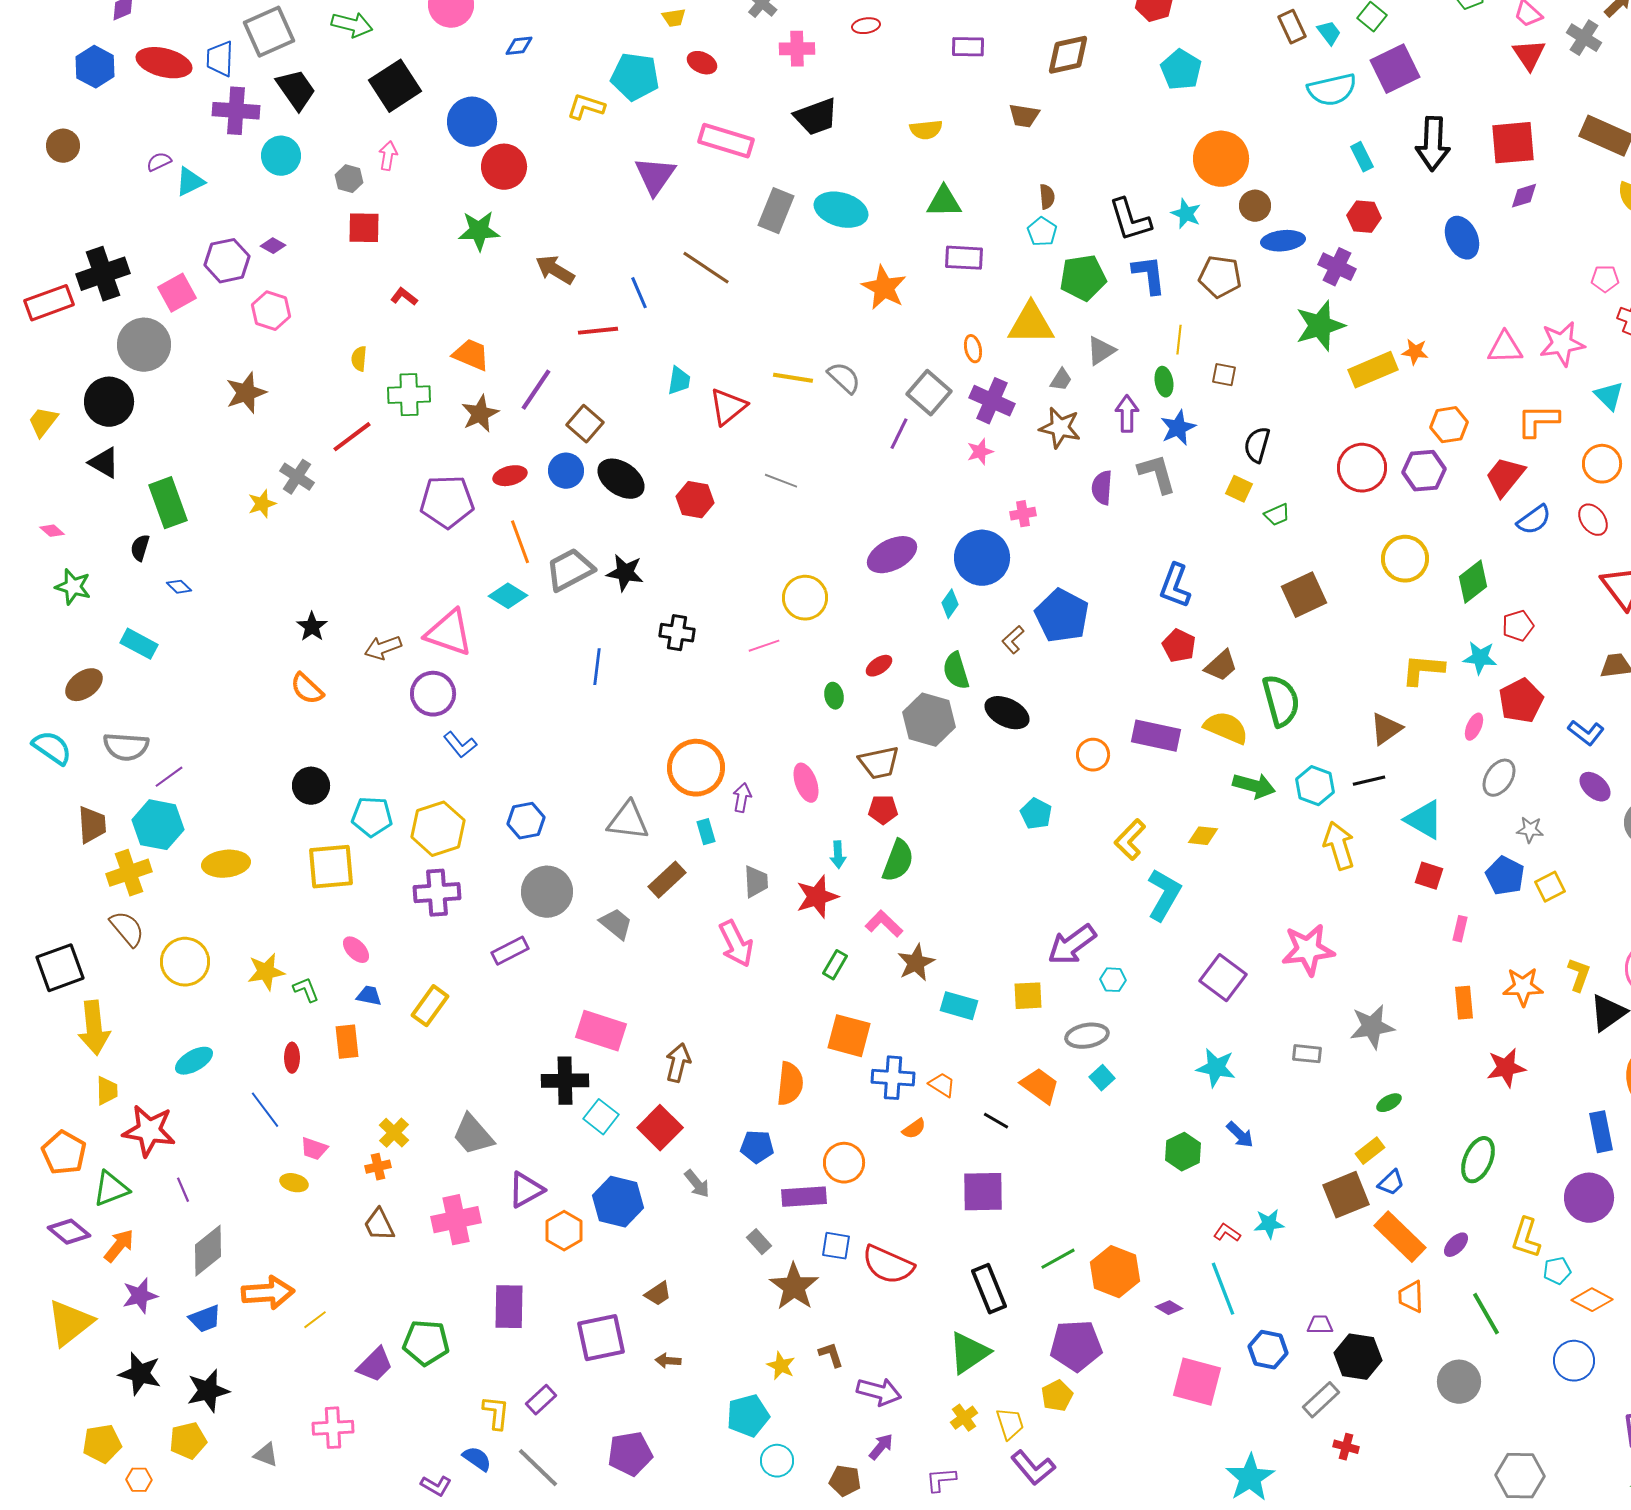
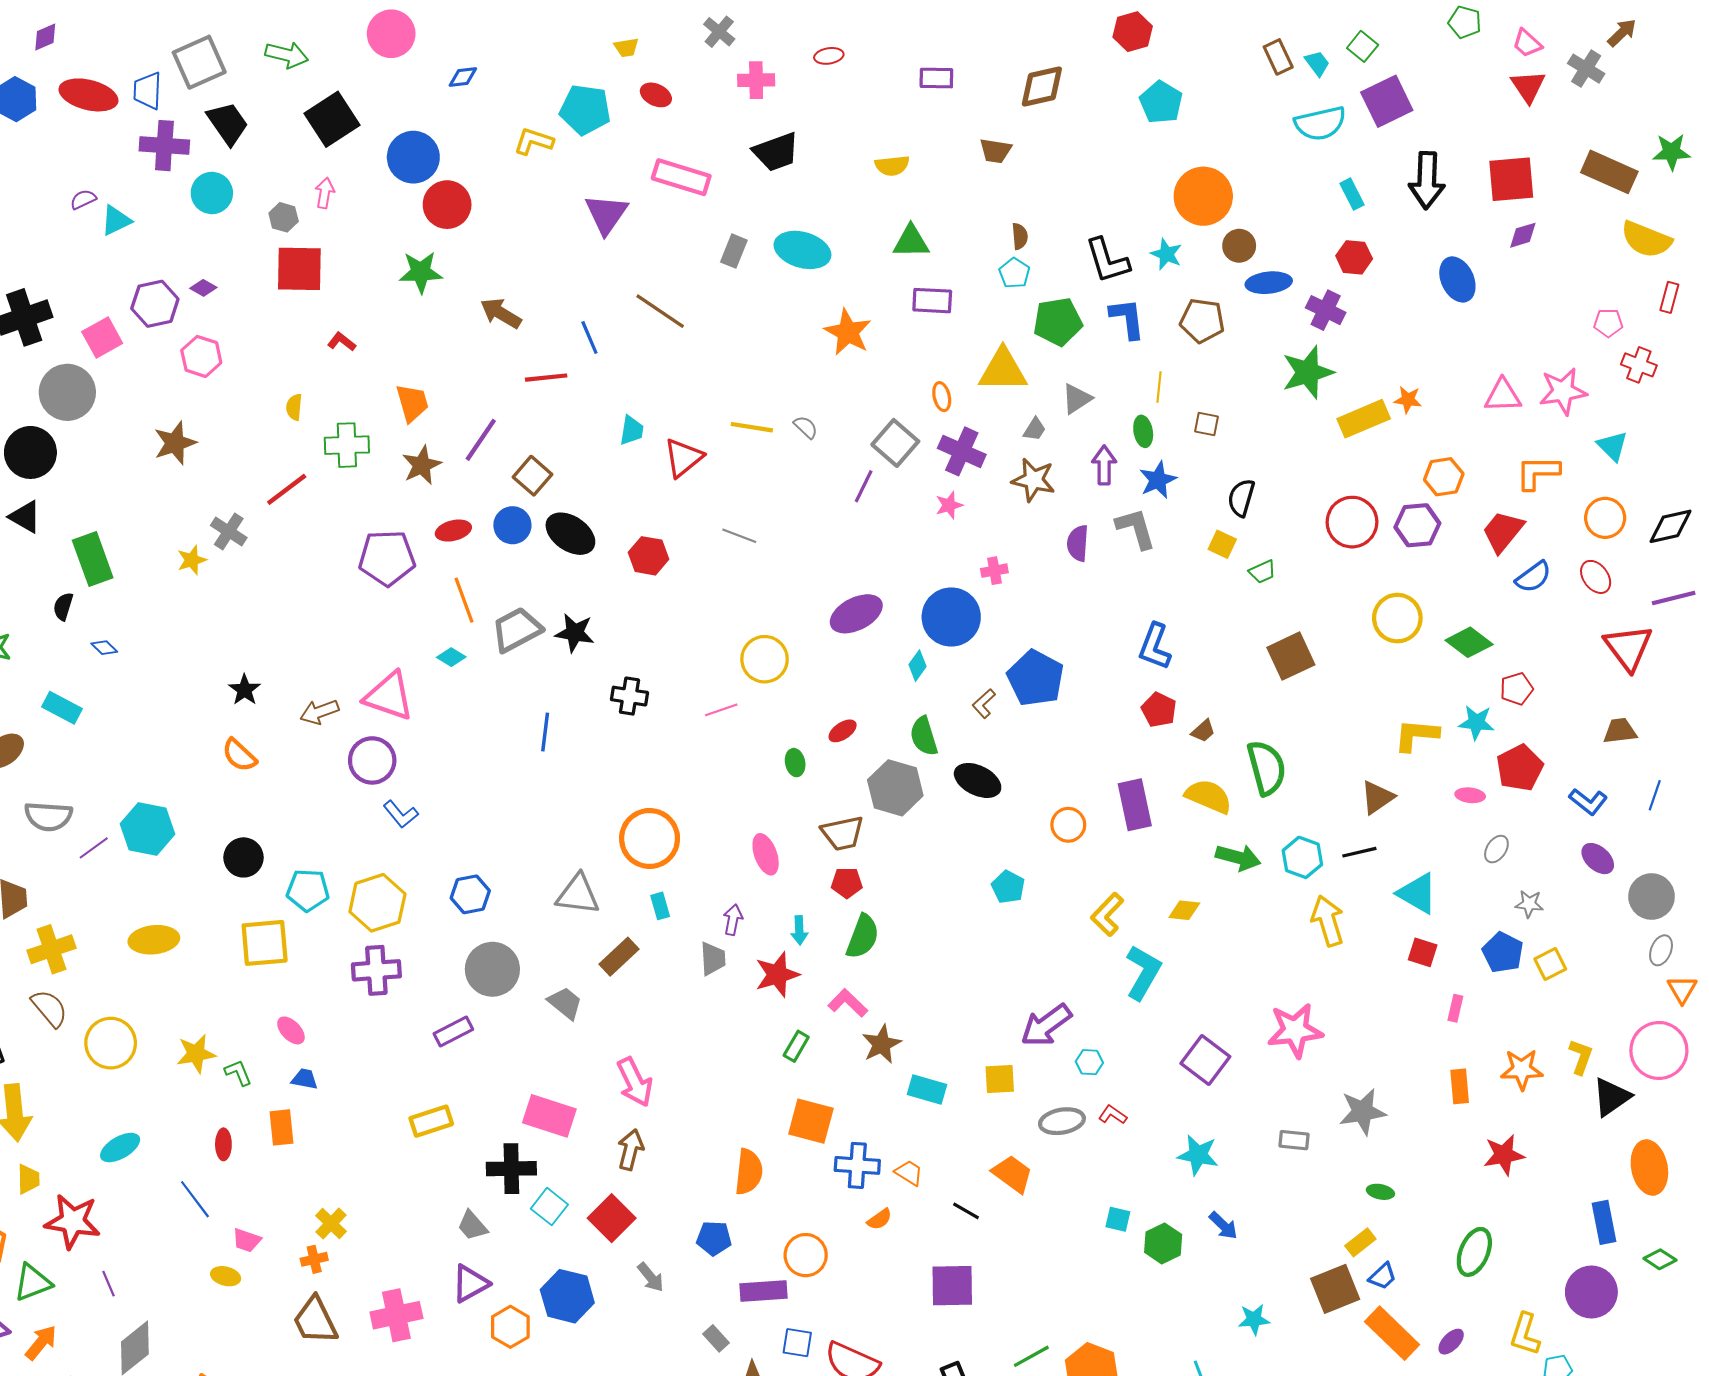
gray rectangle: (776, 211) -> (734, 251), size x0.7
red square: (364, 228) -> (299, 269), size x1.4
orange trapezoid: (471, 355) -> (412, 403), turned 51
gray semicircle: (844, 378) -> (806, 427), size x0.7
green diamond: (1473, 582) -> (1469, 642), turned 75
cyan diamond: (508, 596) -> (451, 657), size x0.7
brown trapezoid: (1221, 666) -> (1203, 731), size x0.7
pink ellipse: (1474, 727) -> (1470, 795), turned 72
purple rectangle: (1156, 736) -> (1135, 805), turned 66
gray ellipse: (1499, 778) -> (1496, 849), size x0.7
purple arrow: (742, 798) -> (733, 920), moved
cyan hexagon: (158, 825) -> (148, 829), moved
pink arrow: (736, 944) -> (635, 1082), moved
yellow rectangle: (430, 1006) -> (431, 1121), moved, turned 36
cyan square: (1102, 1078) -> (1118, 1219), moved, turned -35
green ellipse: (1389, 1103) -> (1380, 1192), turned 40
gray trapezoid: (473, 1135) -> (472, 1226), moved, size x0.7
brown trapezoid: (379, 1225) -> (315, 1320), size x1.4
red L-shape: (1227, 1233) -> (1113, 1115), moved

